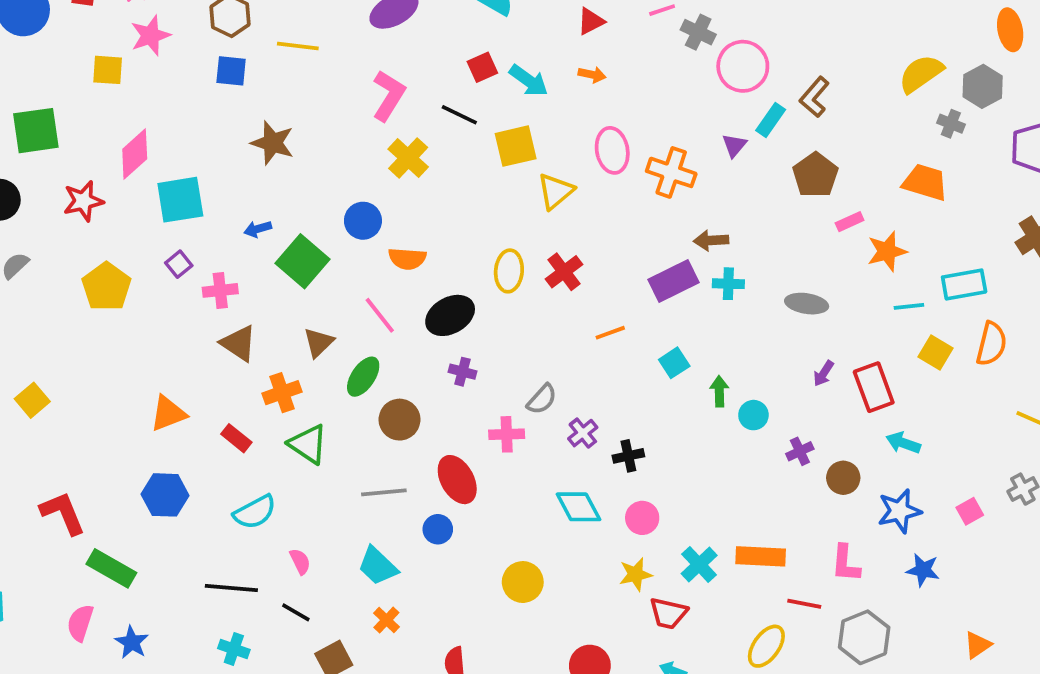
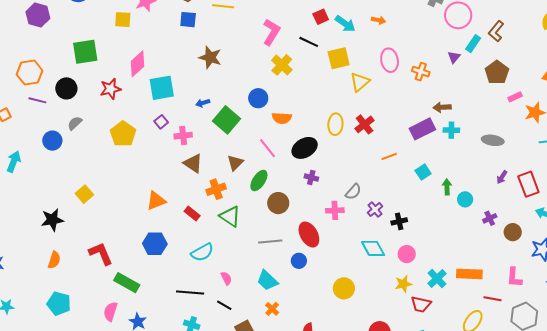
orange cross: (671, 172) -> (421, 72), size x0.7

